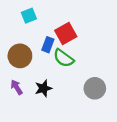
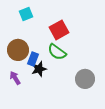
blue rectangle: (48, 45) -> (33, 59), moved
black star: (43, 88) -> (39, 69), moved

